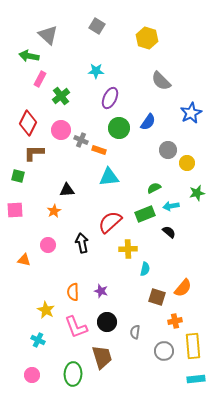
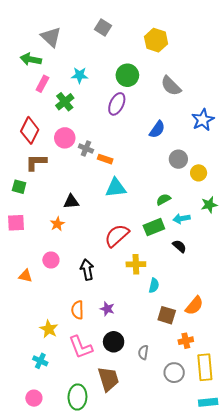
cyan star: (96, 71) -> (80, 75), moved
green circle: (119, 128) -> (127, 75), moved
black arrow: (82, 243) -> (87, 270), moved

